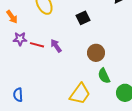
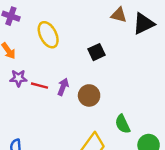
purple arrow: (56, 46) -> (63, 87), turned 56
brown circle: (96, 53) -> (89, 95), moved

